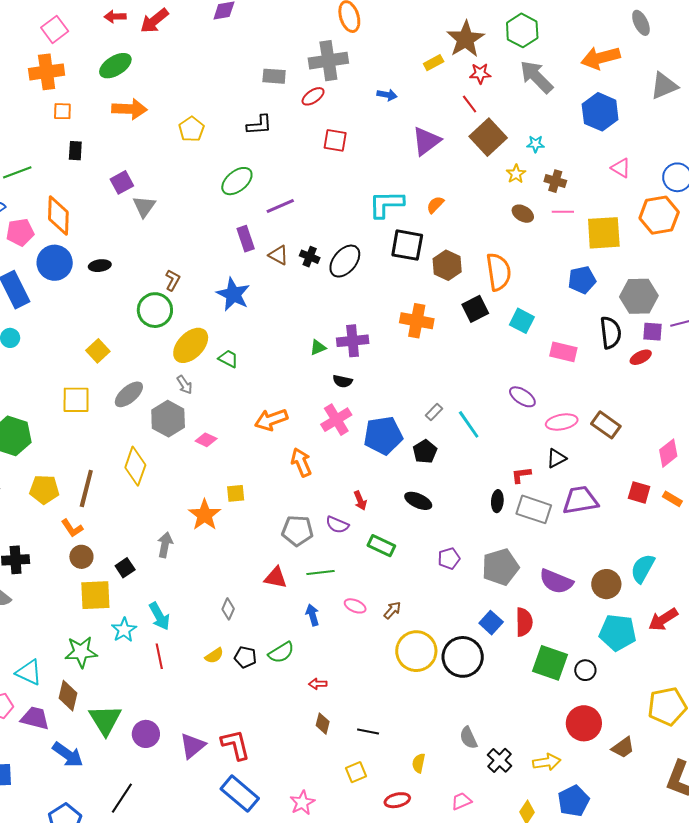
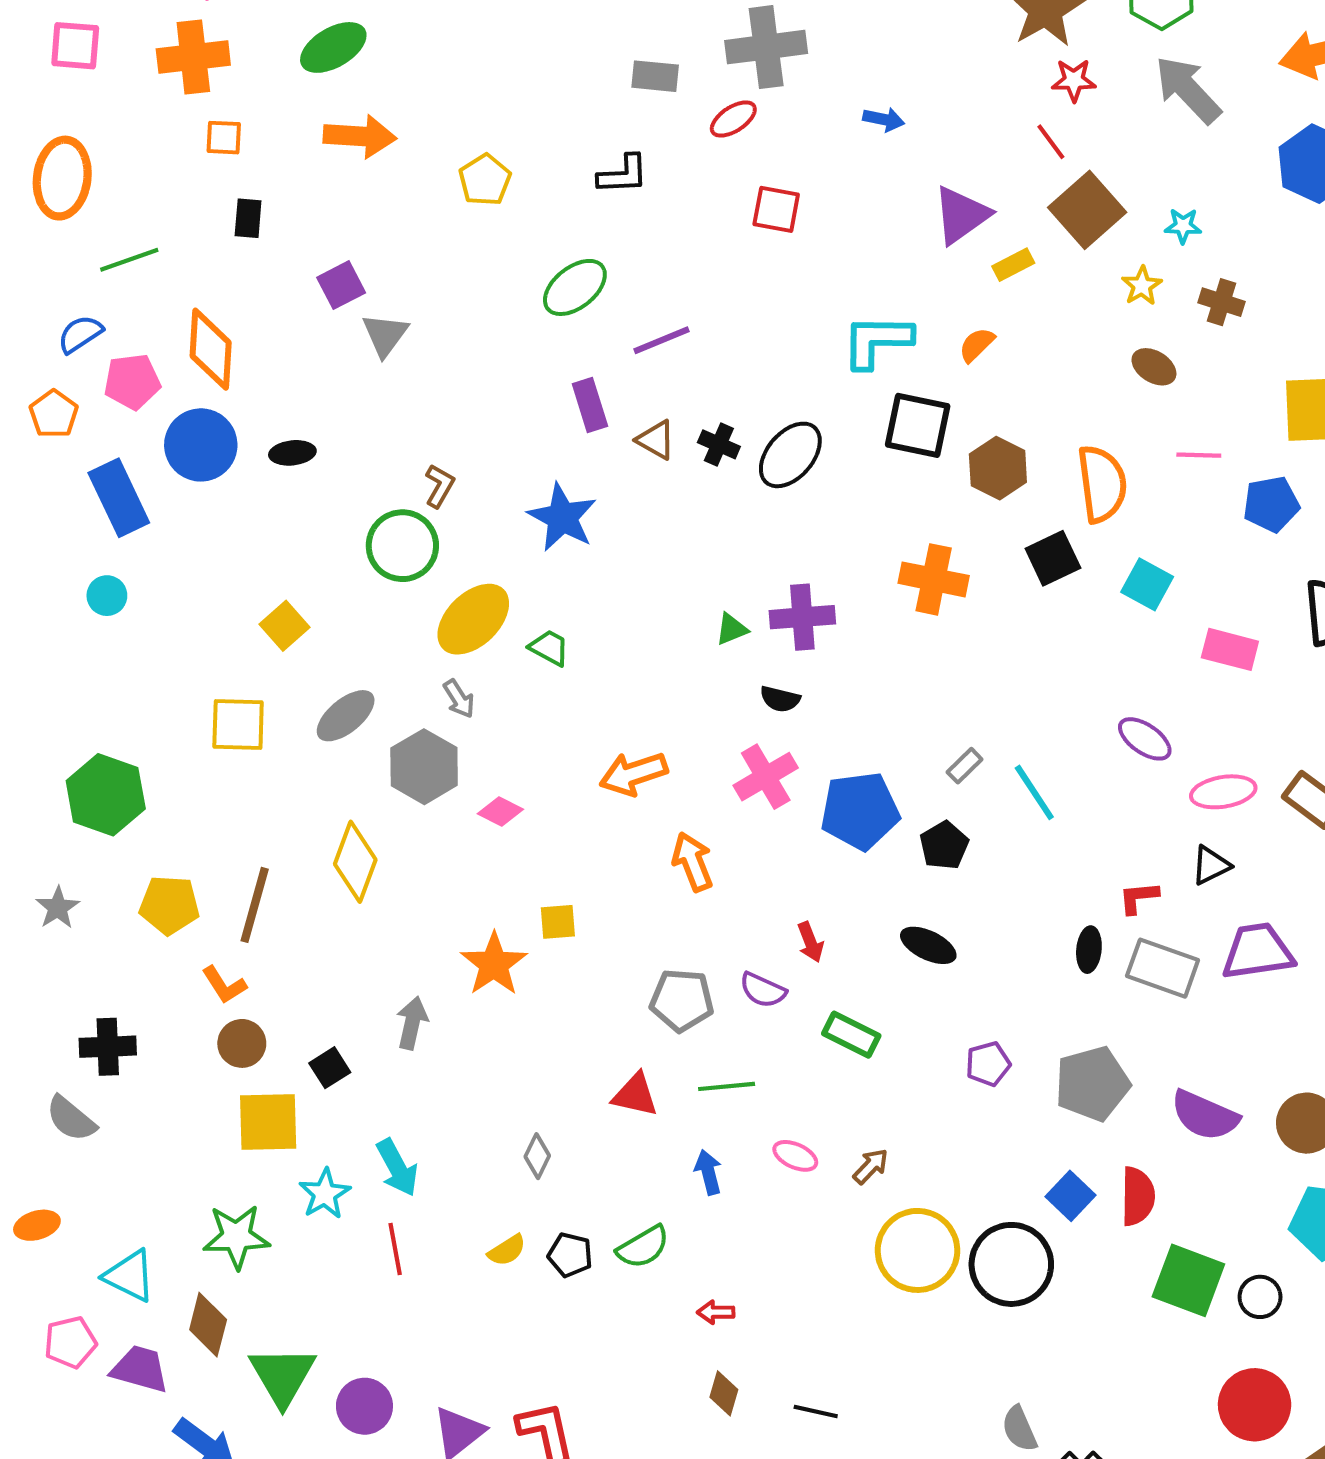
yellow rectangle: (434, 63) -> (1013, 265), moved
pink line: (563, 212) -> (1199, 455), moved

